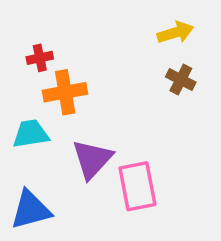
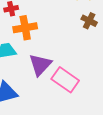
pink rectangle: (137, 186) -> (65, 80), turned -44

